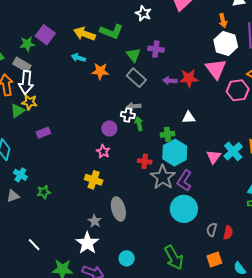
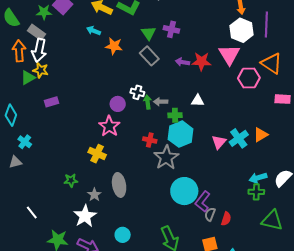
gray arrow: (134, 106) -> (161, 102), moved
pink star: (103, 151) -> (109, 126), size x1.5
purple L-shape: (184, 181) -> (203, 201), moved
green star: (44, 192) -> (71, 180), moved

